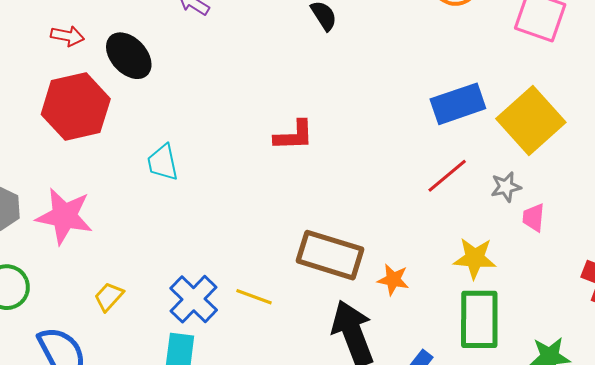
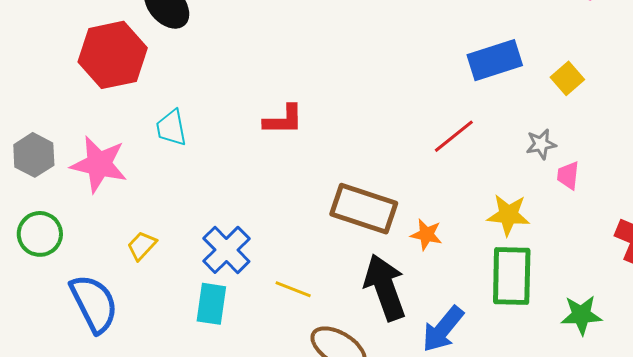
yellow square: (531, 121) -> (567, 78), size x0.5
red L-shape: (294, 135) -> (283, 120), moved
cyan trapezoid: (163, 162) -> (171, 128), moved
red line: (447, 176) -> (454, 136), moved
yellow line: (254, 297) -> (293, 289), moved

